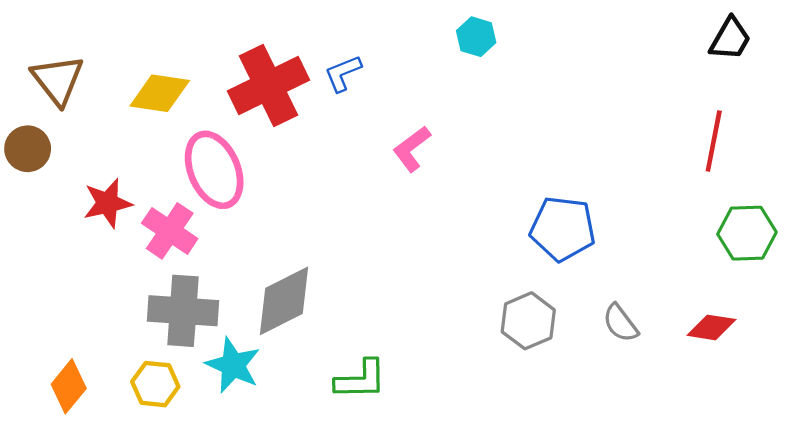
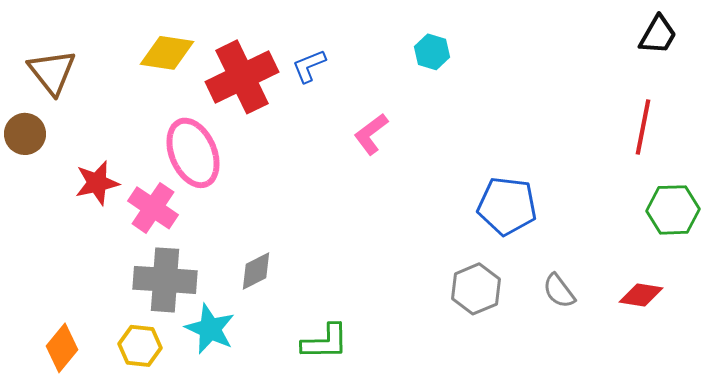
cyan hexagon: (476, 37) -> (432, 52), moved
yellow diamond: (160, 93) -> (167, 53), moved
gray diamond: (284, 301) -> (256, 271), size x0.6

